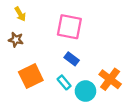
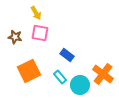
yellow arrow: (20, 14) -> (36, 13), moved
pink square: (69, 27) -> (40, 33), moved, size x0.7

